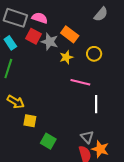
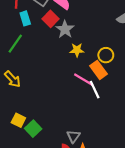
orange rectangle: (70, 34) -> (98, 70), moved
white line: (96, 104) -> (95, 90), moved, turned -42
yellow square: (30, 121) -> (18, 120), moved

